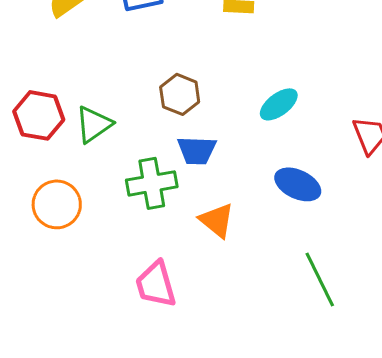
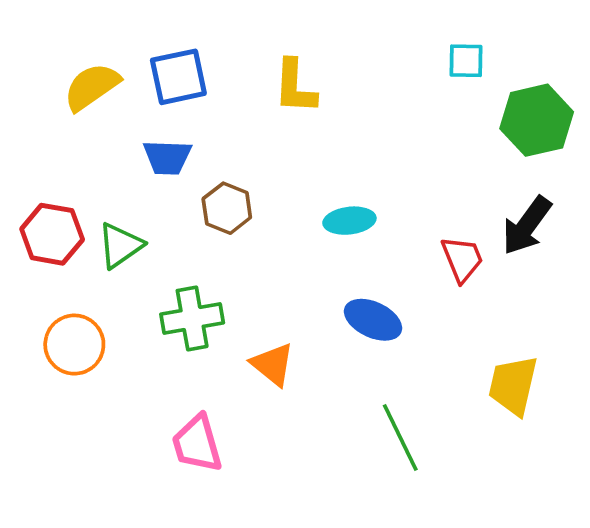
cyan ellipse: (279, 104) -> (349, 221), turned 30
blue trapezoid: (197, 150) -> (167, 157), moved

